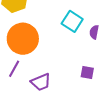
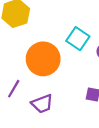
orange circle: (23, 39) -> (43, 59), moved

